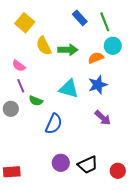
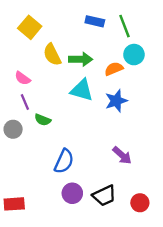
blue rectangle: (80, 18) -> (95, 21), turned -35
cyan triangle: (69, 89) -> (82, 90), moved
purple arrow: (103, 118) -> (122, 155), moved
blue semicircle: (54, 124) -> (64, 161), moved

